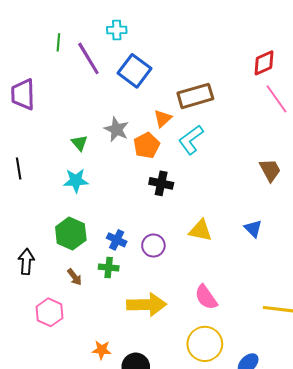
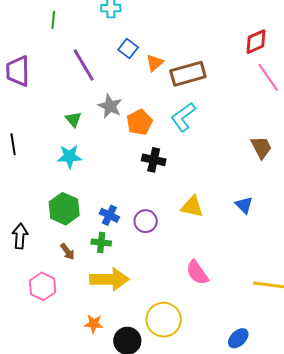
purple line: (88, 58) -> (84, 65), moved
blue square: (135, 71) -> (128, 49), size x0.6
orange triangle: (163, 118) -> (155, 63), moved
yellow arrow: (147, 305) -> (109, 279), moved
yellow circle: (205, 344) -> (164, 320), moved

